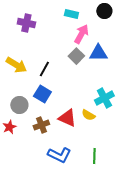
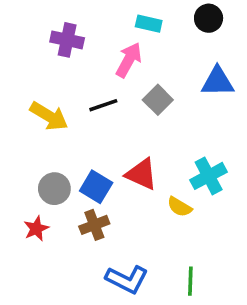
pink arrow: (81, 34) -> (129, 60), moved
blue triangle: (98, 53) -> (218, 82), moved
black line: (44, 69) -> (103, 105), moved, turned 42
blue square: (42, 94) -> (96, 187), moved
red triangle: (67, 118) -> (141, 174), moved

